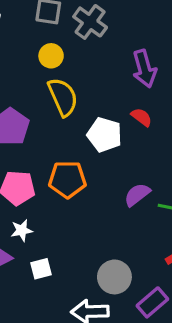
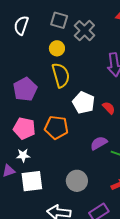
red semicircle: (142, 117) -> (109, 108), moved
white square: (41, 269) -> (32, 181), size x1.6
gray circle: (114, 277) -> (77, 181), moved

